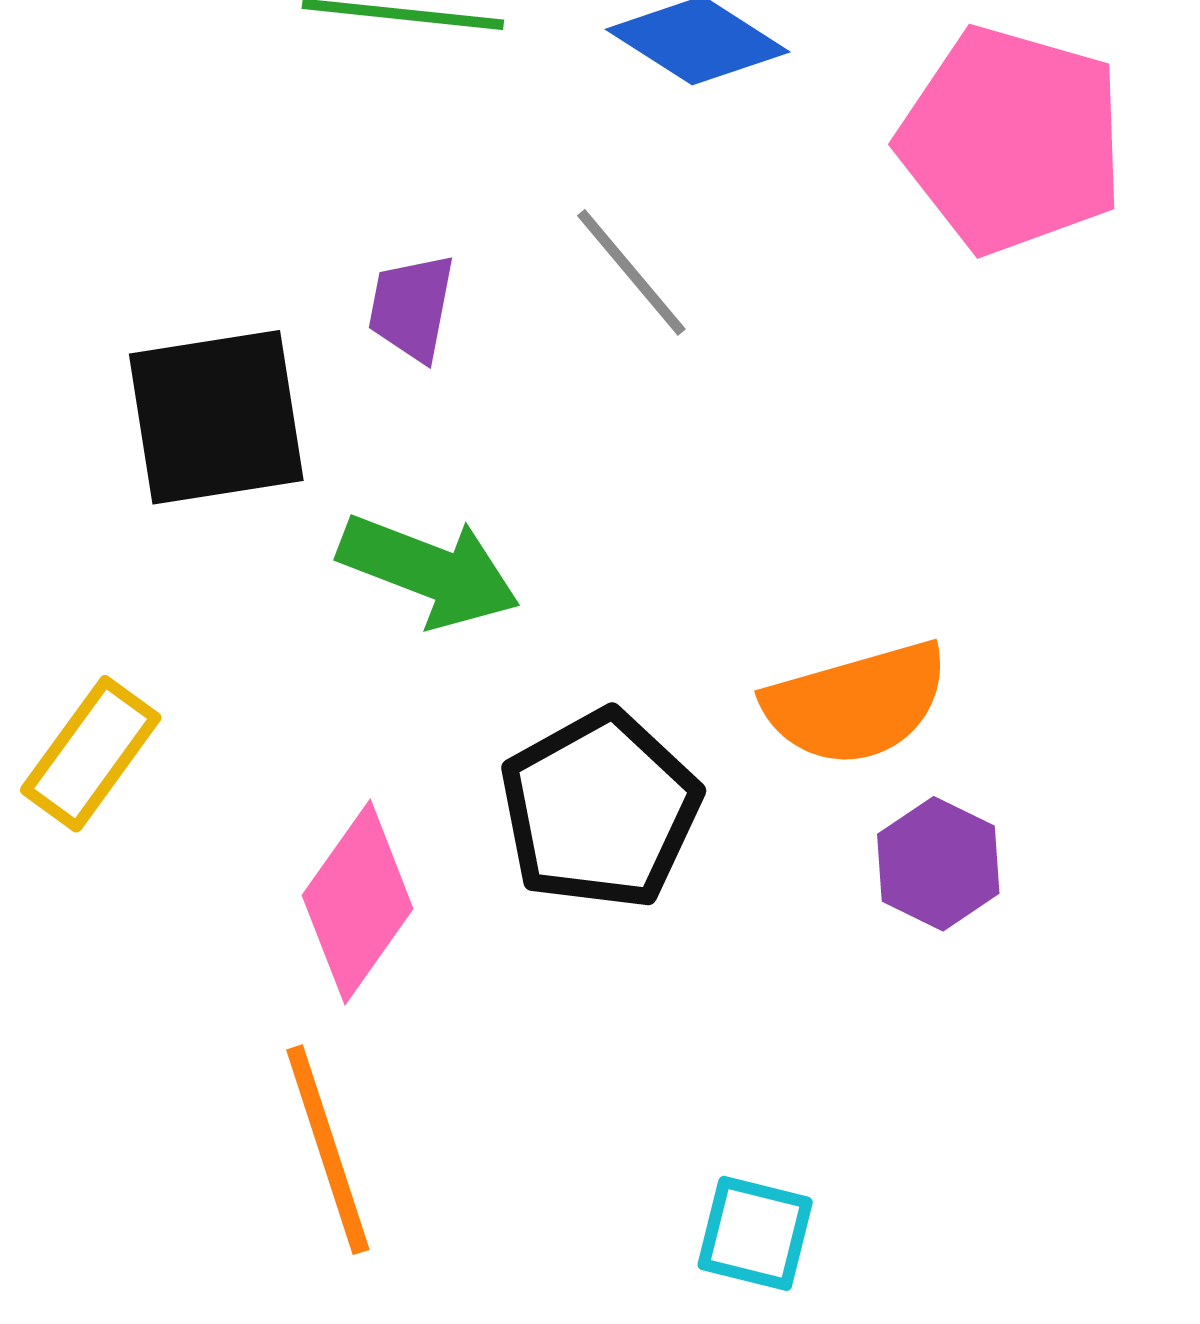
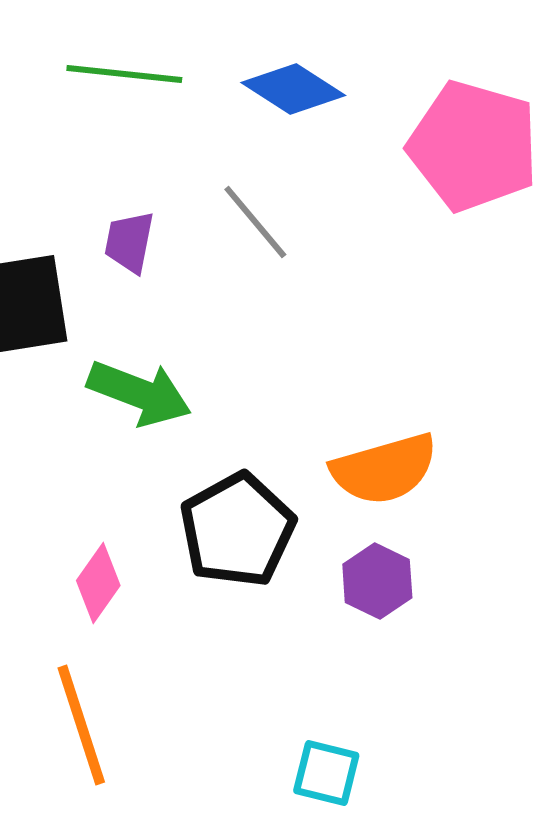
purple hexagon: (938, 864) -> (377, 581), moved
pink diamond: (358, 902) -> (98, 583), size x0.7

